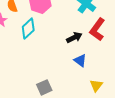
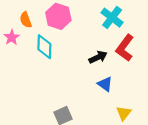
cyan diamond: (28, 28) -> (44, 47), turned -45

